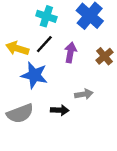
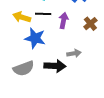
black line: (44, 44) -> (43, 14), turned 49
black arrow: (60, 110) -> (55, 66), size x1.5

